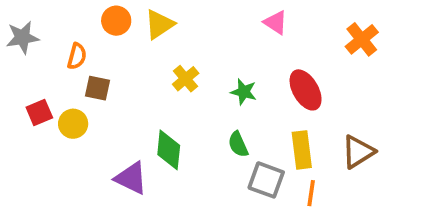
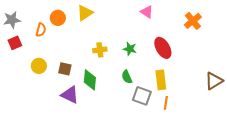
orange circle: (116, 21) -> (58, 18), moved
yellow cross: (186, 79) -> (100, 50), moved, turned 32
brown square: (97, 88) -> (65, 69), moved
red square: (39, 112) -> (15, 43), moved
brown triangle: (358, 152) -> (214, 81), moved

